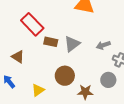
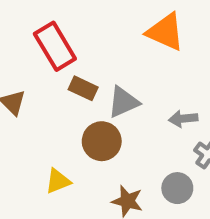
brown circle: (65, 76) -> (102, 141), moved
yellow triangle: (38, 90) -> (58, 181), moved

